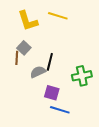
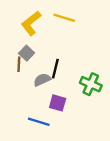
yellow L-shape: (28, 21) -> (31, 23), turned 70
green cross: (82, 76) -> (91, 84), turned 36
blue line: (60, 110) -> (39, 122), moved

